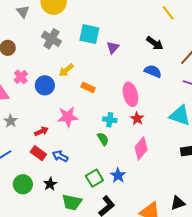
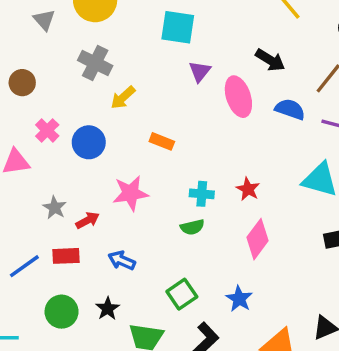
cyan square: (89, 34) -> (178, 27), moved
yellow arrow: (66, 70) -> (123, 98), moved
blue semicircle: (153, 71) -> (290, 109), moved
pink ellipse: (130, 94) -> (238, 97), moved
gray star: (11, 121) -> (55, 207), moved
green semicircle: (103, 139) -> (192, 227), turned 112
red rectangle: (38, 153) -> (66, 256), moved, turned -35
blue star: (118, 175) -> (239, 299), moved

